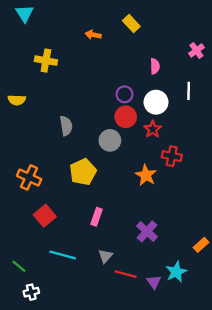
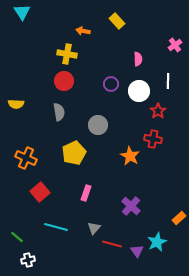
yellow cross: (46, 61) -> (67, 54), moved
yellow semicircle: (17, 100) -> (16, 104), moved
red circle: (126, 117) -> (64, 81), moved
red star: (153, 129) -> (158, 111), moved

